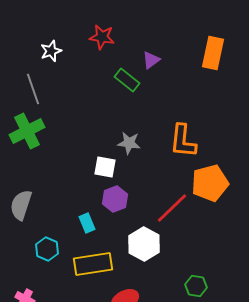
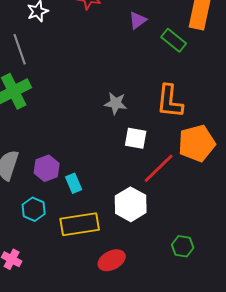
green rectangle: (127, 80) -> (174, 40), moved
white square: (105, 167) -> (136, 138), moved
purple hexagon: (115, 199) -> (47, 168), moved

